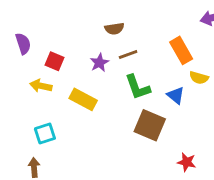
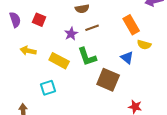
red square: (54, 61) -> (39, 20), moved
green L-shape: (138, 87) -> (87, 57), moved
cyan square: (45, 133) -> (48, 88), moved

